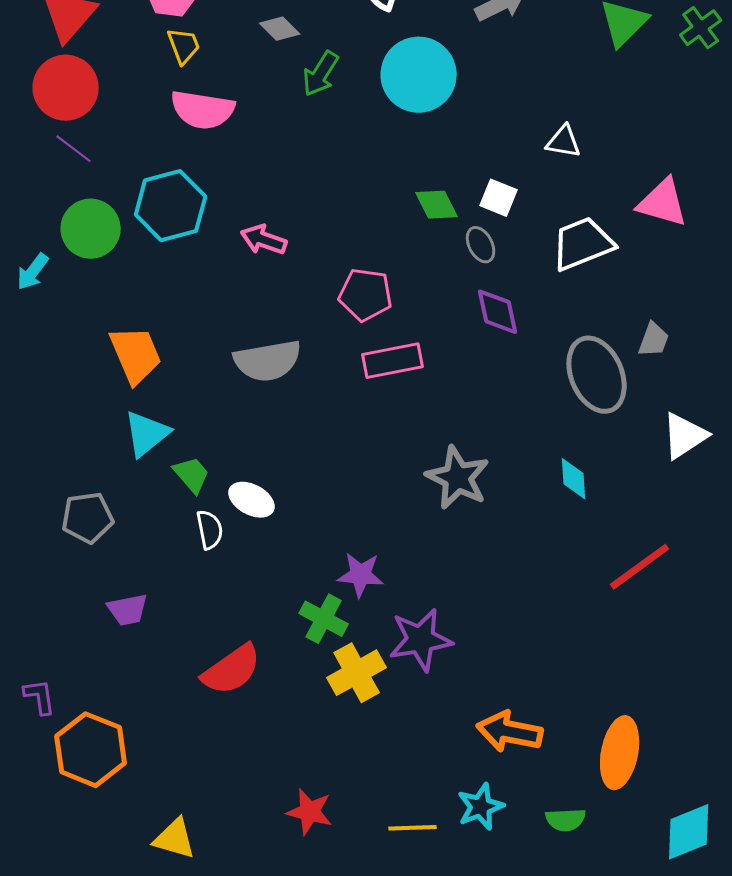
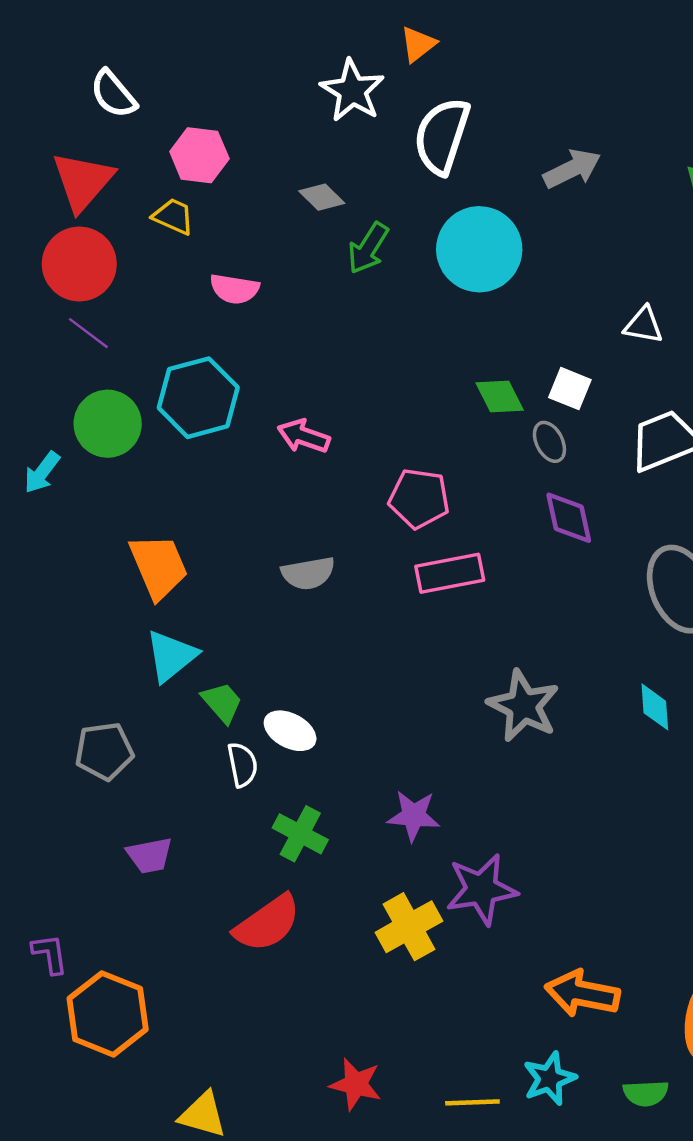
yellow trapezoid: (184, 46) -> (173, 216), moved, turned -45
pink semicircle: (203, 110) -> (235, 289), size x0.7
gray semicircle: (268, 361) -> (308, 573), size x0.7
green cross: (324, 619) -> (300, 834), moved

